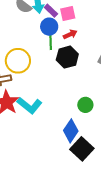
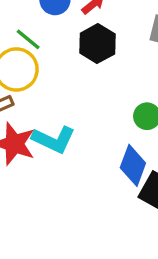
green line: (51, 42) -> (28, 39), moved, turned -35

